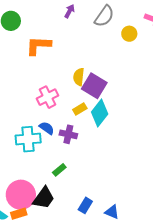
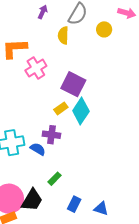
yellow semicircle: (79, 77) -> (63, 35), moved
pink cross: (47, 97) -> (36, 68), moved
blue semicircle: (47, 128) -> (38, 149), moved
green rectangle: (59, 170) -> (54, 179), moved

